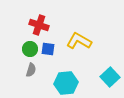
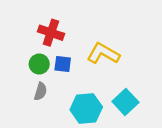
cyan square: (110, 77) -> (125, 102), moved

